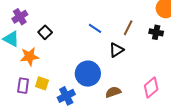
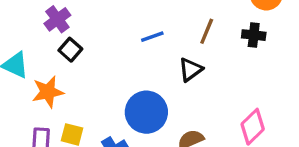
purple cross: (20, 17) -> (57, 19), moved
blue line: (95, 28) -> (152, 37), turned -48

